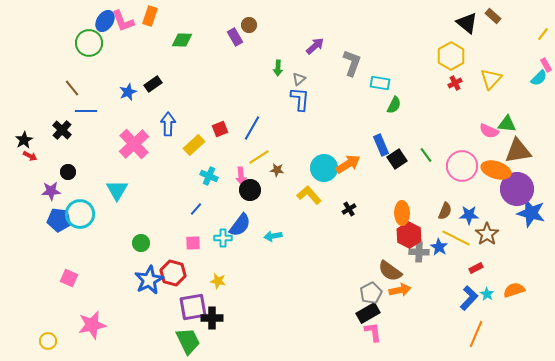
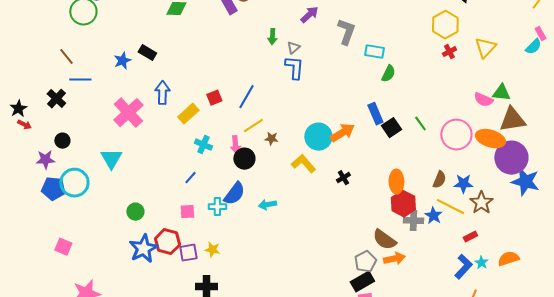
black rectangle: (153, 84) -> (147, 53), turned 66
purple square: (193, 307) -> (188, 253), moved, size x0.7

